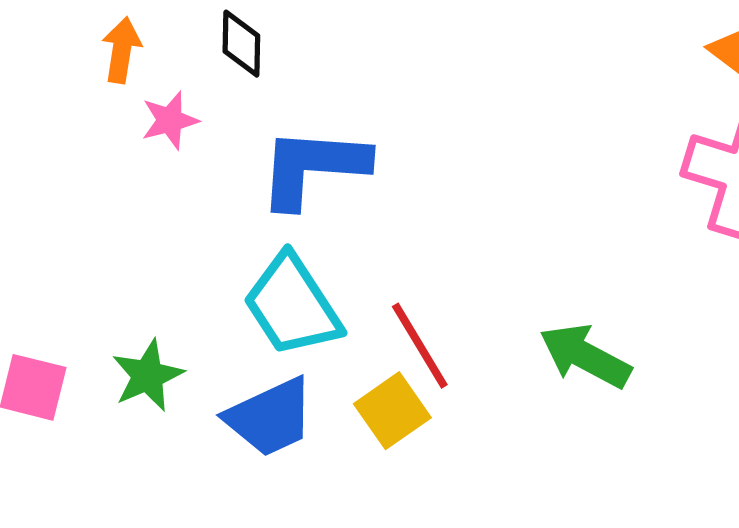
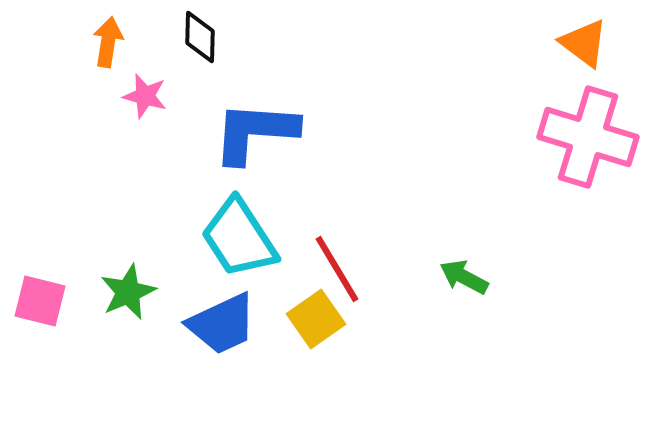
pink star: (170, 120) -> (145, 96), turned 30
green arrow: (585, 356) -> (464, 277), size x0.7

